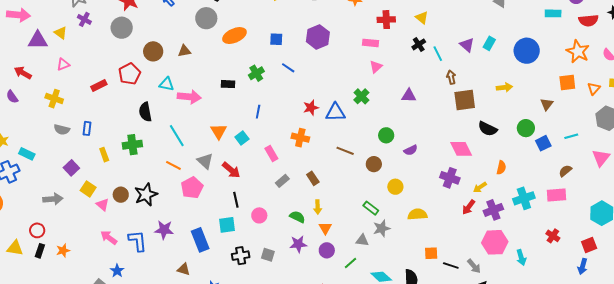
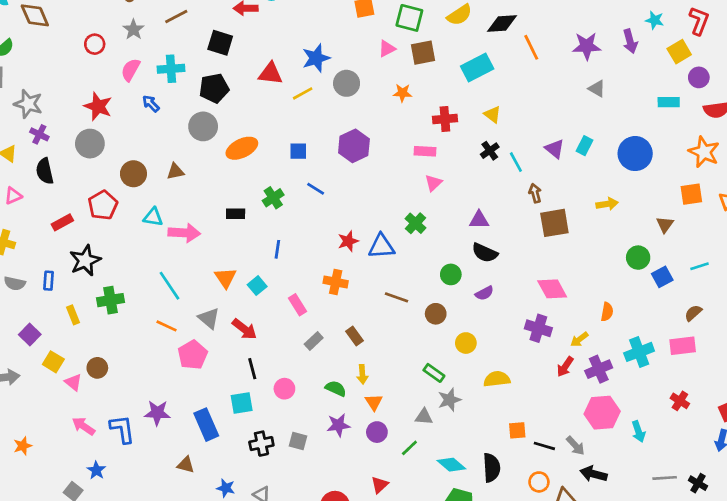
black semicircle: (145, 112) -> (45, 171), moved
black semicircle: (488, 129) -> (485, 253), moved
black star: (146, 195) -> (85, 260), moved

